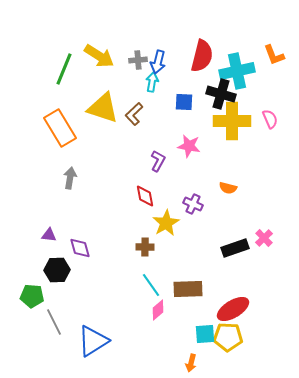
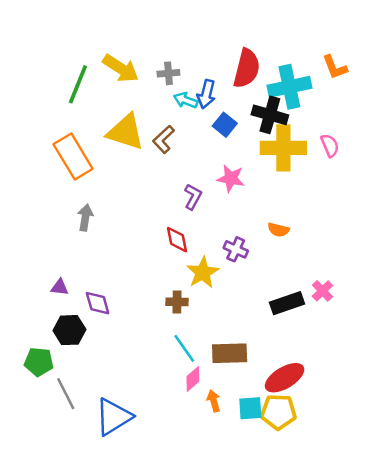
blue arrow: (158, 62) -> (206, 94), moved
cyan arrow: (152, 82) -> (186, 100), turned -78
blue square: (184, 102) -> (225, 125), turned 36
orange arrow: (191, 363) -> (214, 401), moved, turned 150

